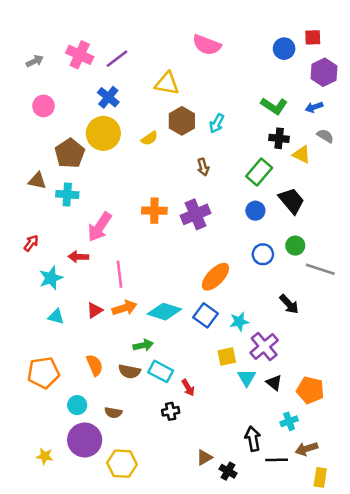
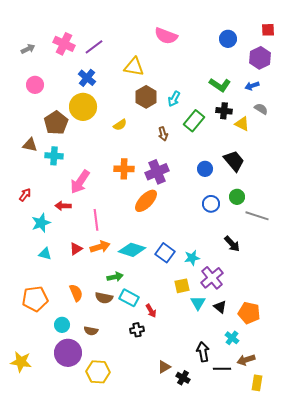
red square: (313, 37) -> (268, 30), moved
yellow semicircle: (149, 138) -> (120, 125), moved
green rectangle: (259, 172) -> (194, 121), moved
orange ellipse: (216, 277) -> (146, 201), moved
cyan cross: (289, 421) -> (232, 338), turned -32
yellow star: (45, 456) -> (21, 362), moved, size x1.5

